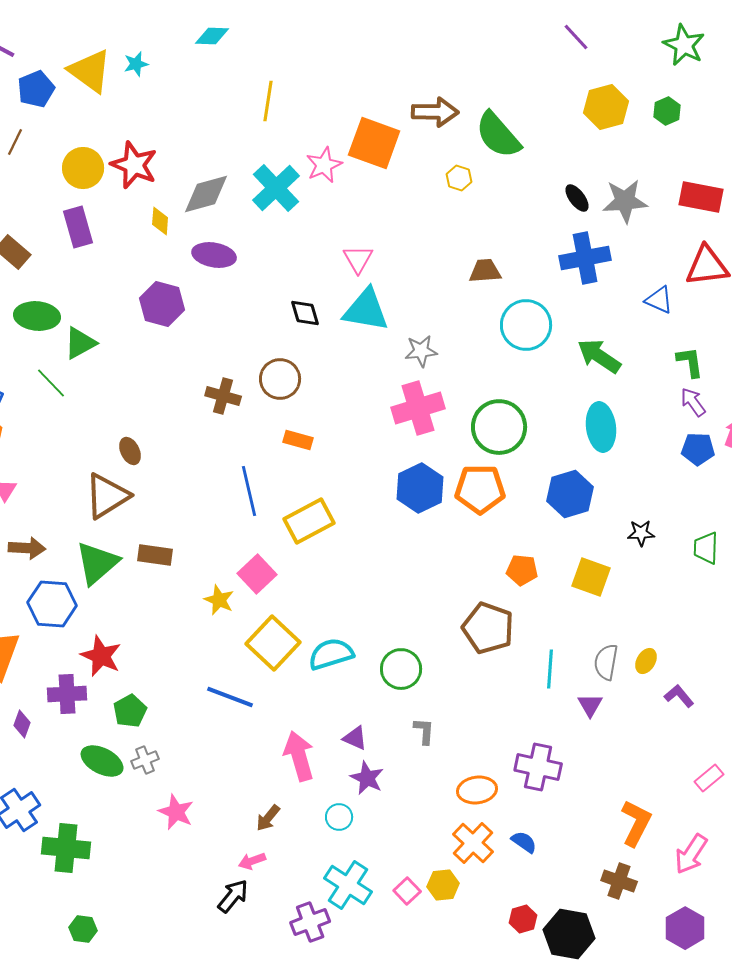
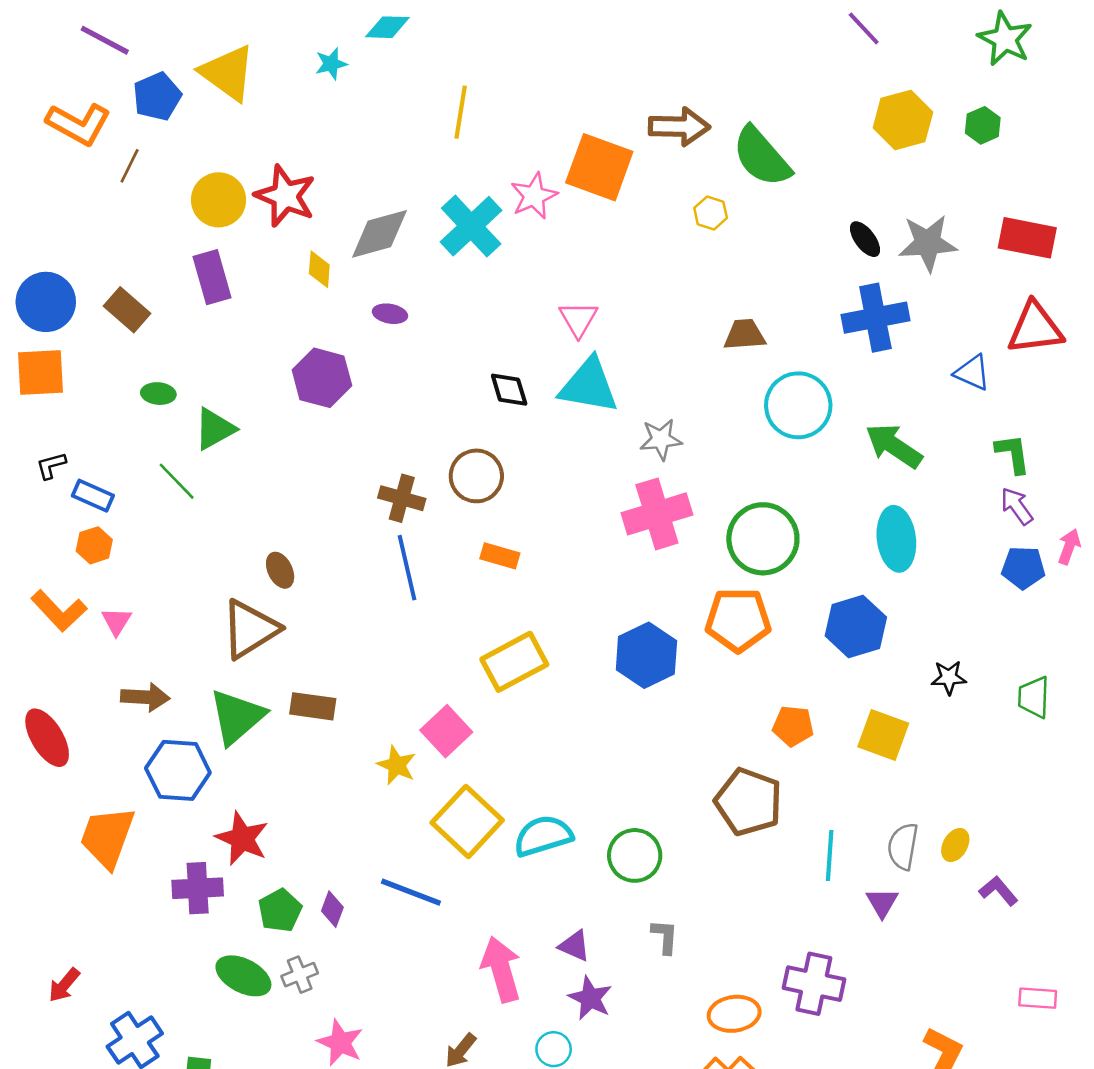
cyan star: (136, 64) -> (331, 64), moved
purple ellipse: (214, 255) -> (390, 314), size x0.6
green ellipse: (37, 316) -> (158, 394), size x0.6
blue hexagon: (420, 488) -> (646, 655), moved
blue line: (249, 491) -> (407, 568), moved
purple diamond: (22, 724) -> (332, 909), moved
pink rectangle: (709, 778) -> (1038, 998), turned 44

